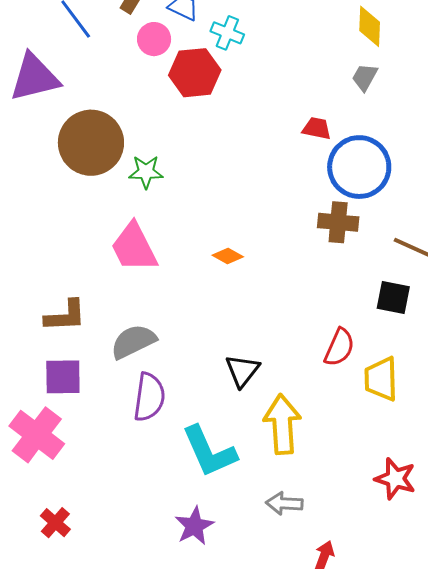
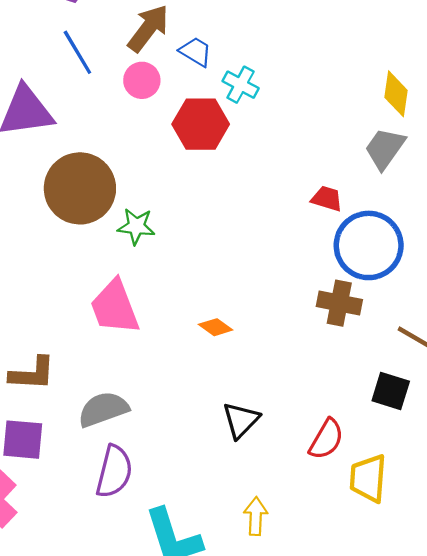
pink circle: (154, 39) -> (142, 80), moved
gray trapezoid: (365, 77) -> (385, 148), size x1.4
black triangle: (242, 371) -> (241, 420), moved
yellow arrow: (282, 424) -> (256, 516), size x0.6

